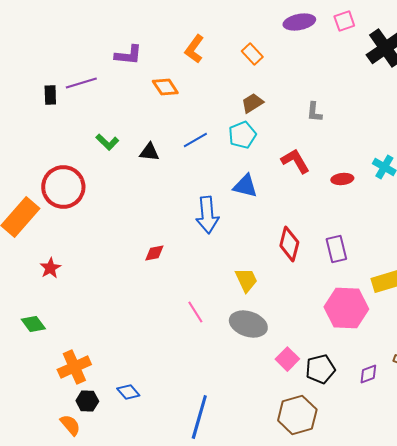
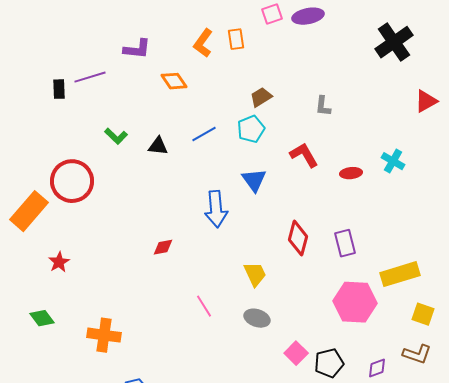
pink square: (344, 21) -> (272, 14), moved
orange rectangle: (252, 54) -> (236, 39), moved, turned 35
blue triangle: (245, 186) -> (254, 180), turned 40
gray ellipse: (248, 324) -> (257, 318), size x0.7
orange cross: (74, 367) -> (104, 335), moved, turned 32

